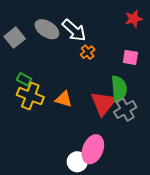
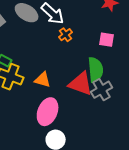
red triangle: (103, 103) -> (81, 84), turned -48
pink ellipse: (93, 149) -> (48, 112), moved

